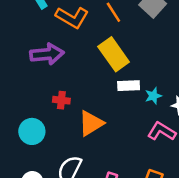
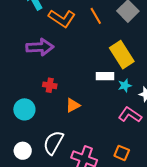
yellow rectangle: (114, 54) -> (122, 55), moved
orange triangle: (91, 123) -> (73, 105), size x0.7

